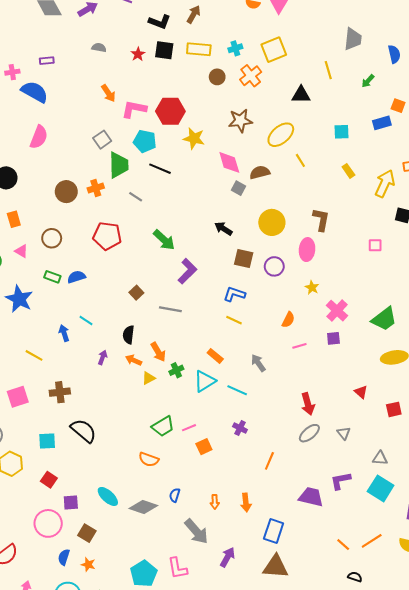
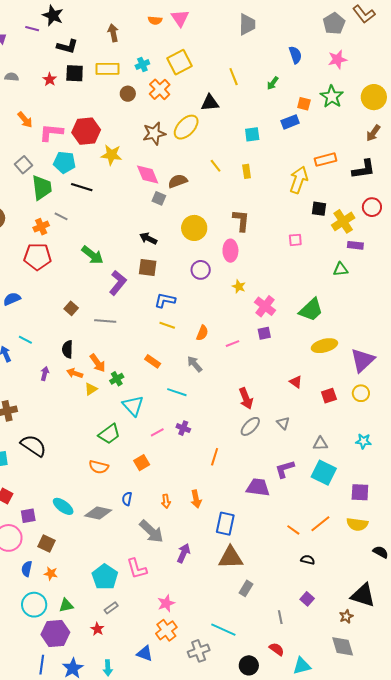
brown arrow: (194, 14) -> (113, 33), moved, turned -36
gray trapezoid: (353, 39) -> (247, 24), moved
yellow ellipse: (281, 135) -> (186, 127), moved
yellow rectangle: (348, 171) -> (247, 171), moved, turned 32
orange cross: (96, 188) -> (41, 227), moved
brown square: (244, 258) -> (148, 267), moved
orange semicircle: (288, 320) -> (202, 333), moved
cyan triangle: (205, 381) -> (133, 406), moved, turned -35
pink line: (189, 428) -> (157, 432), moved
orange square: (204, 447) -> (142, 463), moved

